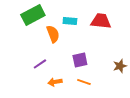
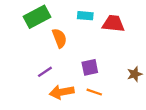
cyan rectangle: (70, 21) -> (85, 16), moved
orange arrow: (55, 82) -> (62, 92), size x1.5

